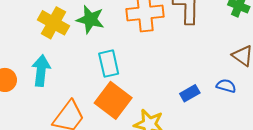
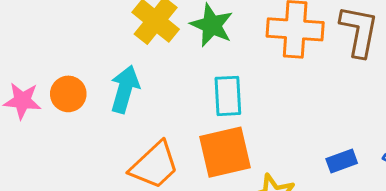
orange square: (113, 100) -> (225, 152), turned 30

